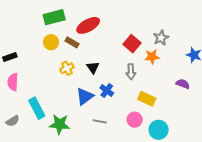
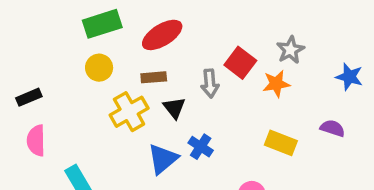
brown rectangle: (72, 42) -> (154, 77), moved, turned -32
yellow cross: (67, 68) -> (129, 112), size x1.5
gray arrow: (131, 72) -> (210, 83), moved
yellow rectangle: (147, 99) -> (281, 143), moved

